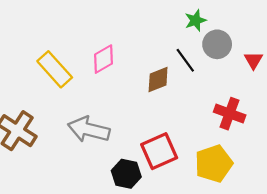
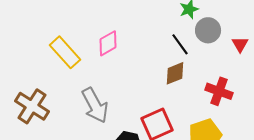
brown diamond: (158, 80) -> (175, 73), moved
gray arrow: (89, 129) -> (95, 105), turned -132

